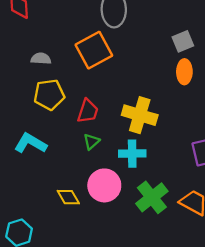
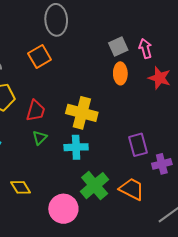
orange square: (94, 50) -> (40, 57), size x0.7
pink circle: (104, 185) -> (63, 209), moved

